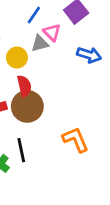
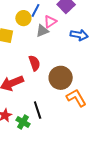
pink triangle: (52, 32) -> (50, 22), turned 48
yellow circle: (17, 58) -> (23, 18), moved
brown circle: (27, 106) -> (61, 78), moved

